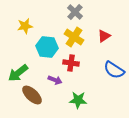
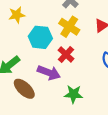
red cross: (71, 63) -> (66, 54), turned 35
purple arrow: (55, 80) -> (49, 73), size x1.5

